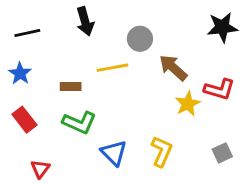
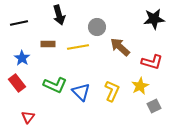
blue star: (20, 73) -> (22, 58), moved
brown rectangle: (71, 86) -> (48, 44), moved
yellow star: (188, 104) -> (140, 86), moved
yellow L-shape: (162, 151) -> (112, 91), moved
blue triangle: (114, 153) -> (81, 92), moved

